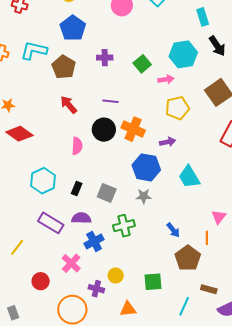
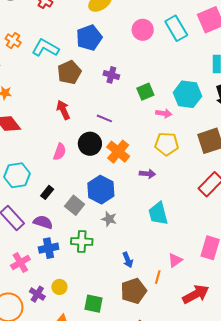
blue hexagon: (146, 167) -> (101, 190), moved

